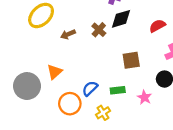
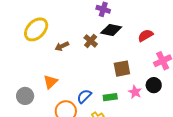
black diamond: (121, 19) -> (111, 30), turned 30
gray circle: (27, 86) -> (25, 96), size x0.7
pink star: (144, 97) -> (135, 92), moved

